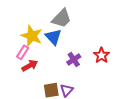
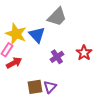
gray trapezoid: (62, 18) -> (57, 17), moved

